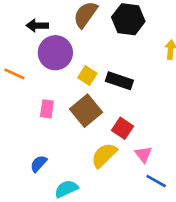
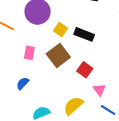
yellow semicircle: (104, 155) -> (73, 106), moved
blue semicircle: (39, 164) -> (23, 83), moved

